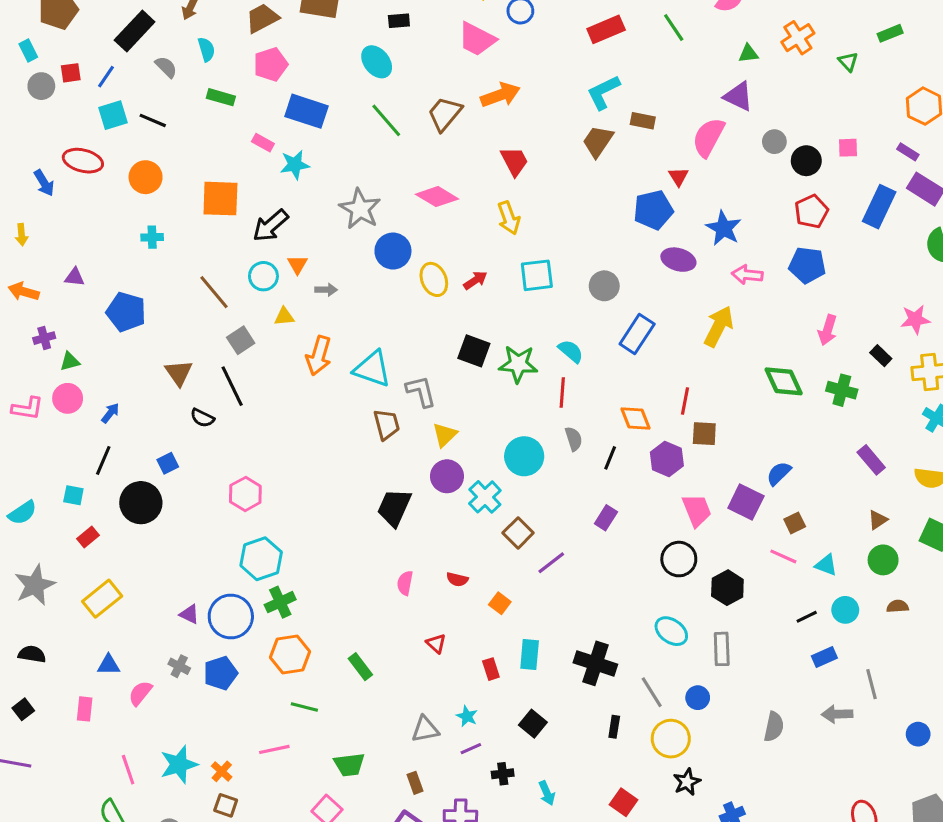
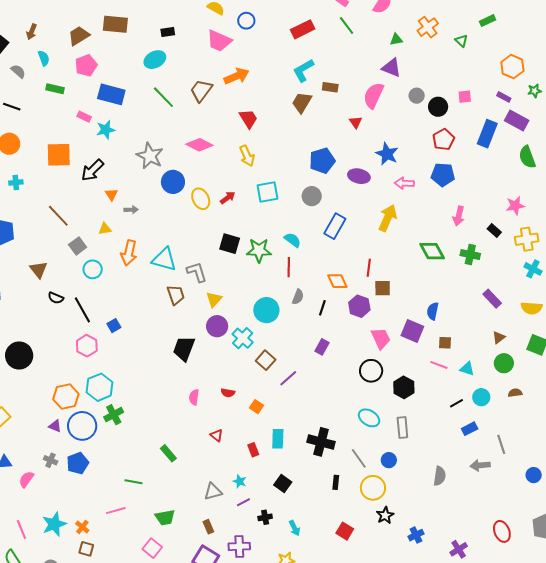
cyan ellipse: (377, 62) -> (155, 60), turned -75
blue pentagon: (653, 210) -> (322, 161), moved
cyan circle: (263, 276) -> (93, 269), moved
black line: (232, 386) -> (82, 310), moved
gray semicircle: (574, 439) -> (298, 297), turned 42
blue square: (168, 463) -> (114, 326), moved
blue semicircle: (779, 473) -> (433, 311), turned -30
brown square: (795, 523) -> (445, 343), turned 32
orange hexagon: (290, 654) -> (66, 397), moved

